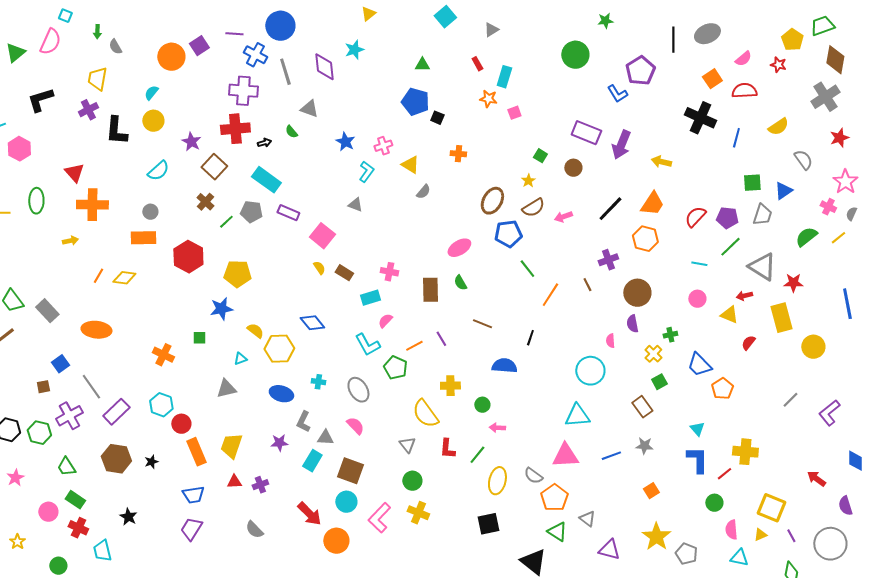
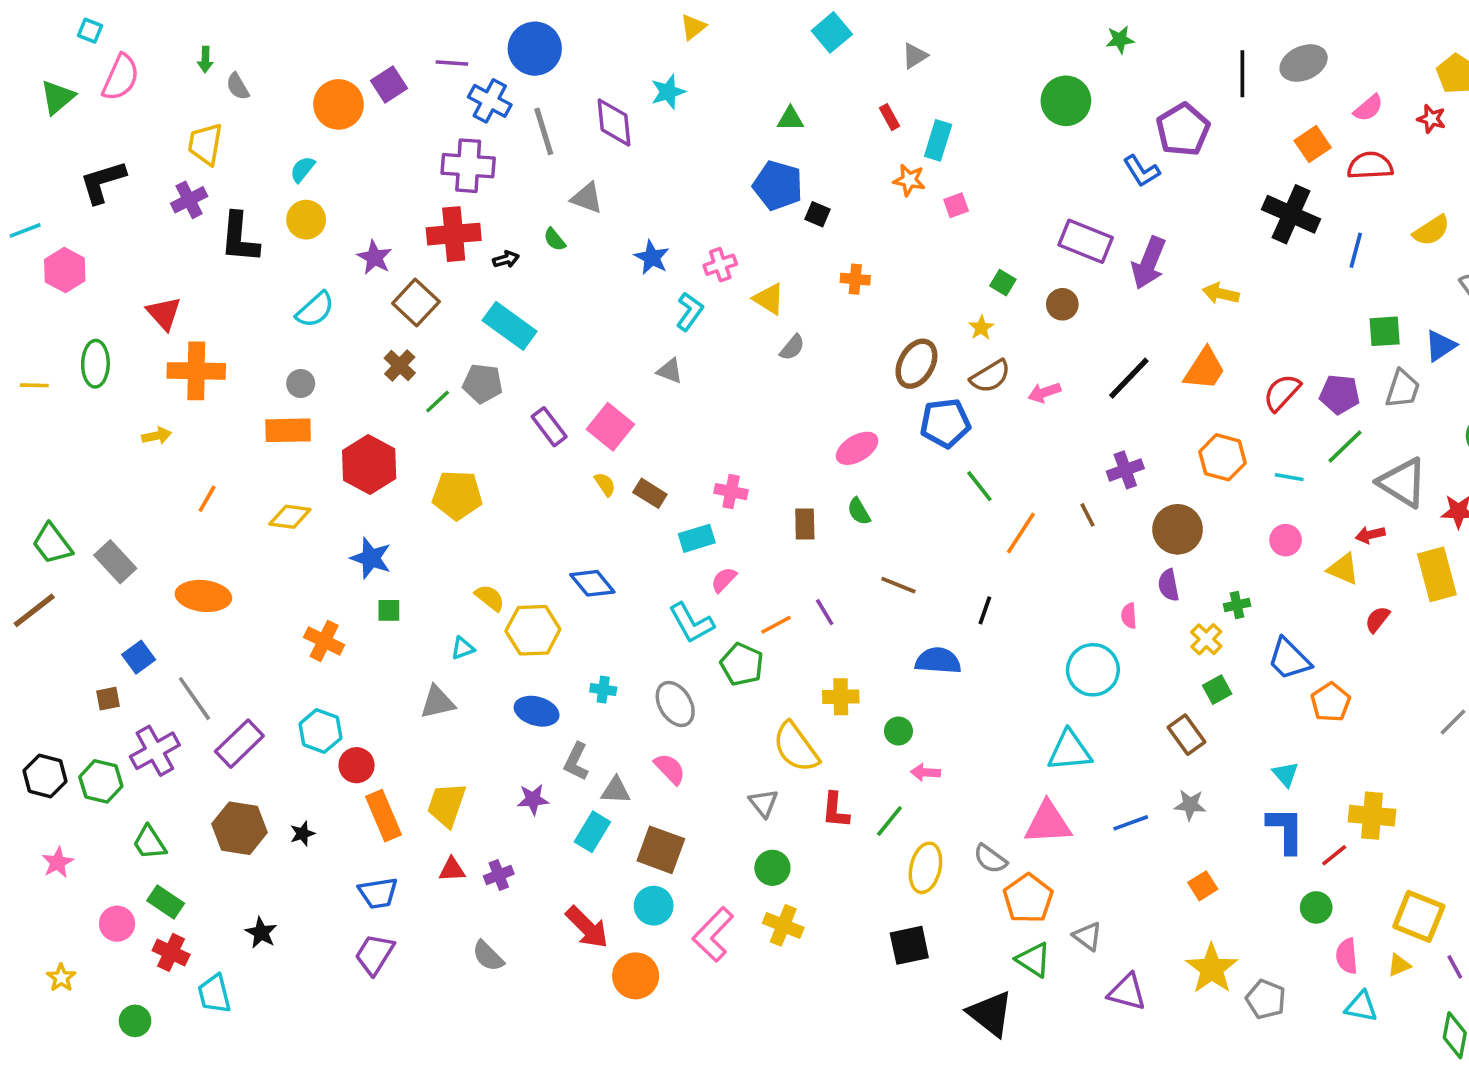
cyan square: (65, 16) -> (90, 31), moved
purple rectangle: (288, 213) -> (549, 427), moved, turned 30
orange hexagon: (645, 239) -> (1223, 457), moved
yellow diamond: (124, 278) -> (290, 517), moved
brown rectangle: (430, 290) -> (805, 524), size x0.7
blue star: (221, 309) -> (371, 558), moved, turned 30

